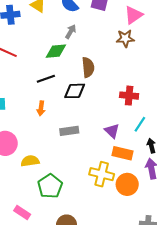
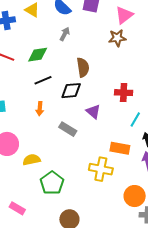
green diamond: (56, 51) -> (38, 55), moved
gray rectangle: (69, 131) -> (68, 129), turned 42
purple triangle: (112, 131) -> (93, 112), moved
orange circle: (127, 184) -> (135, 196), moved
pink rectangle: (22, 212) -> (17, 208), moved

